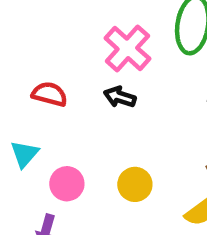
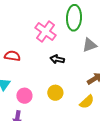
black arrow: (120, 97) -> (57, 59), moved

